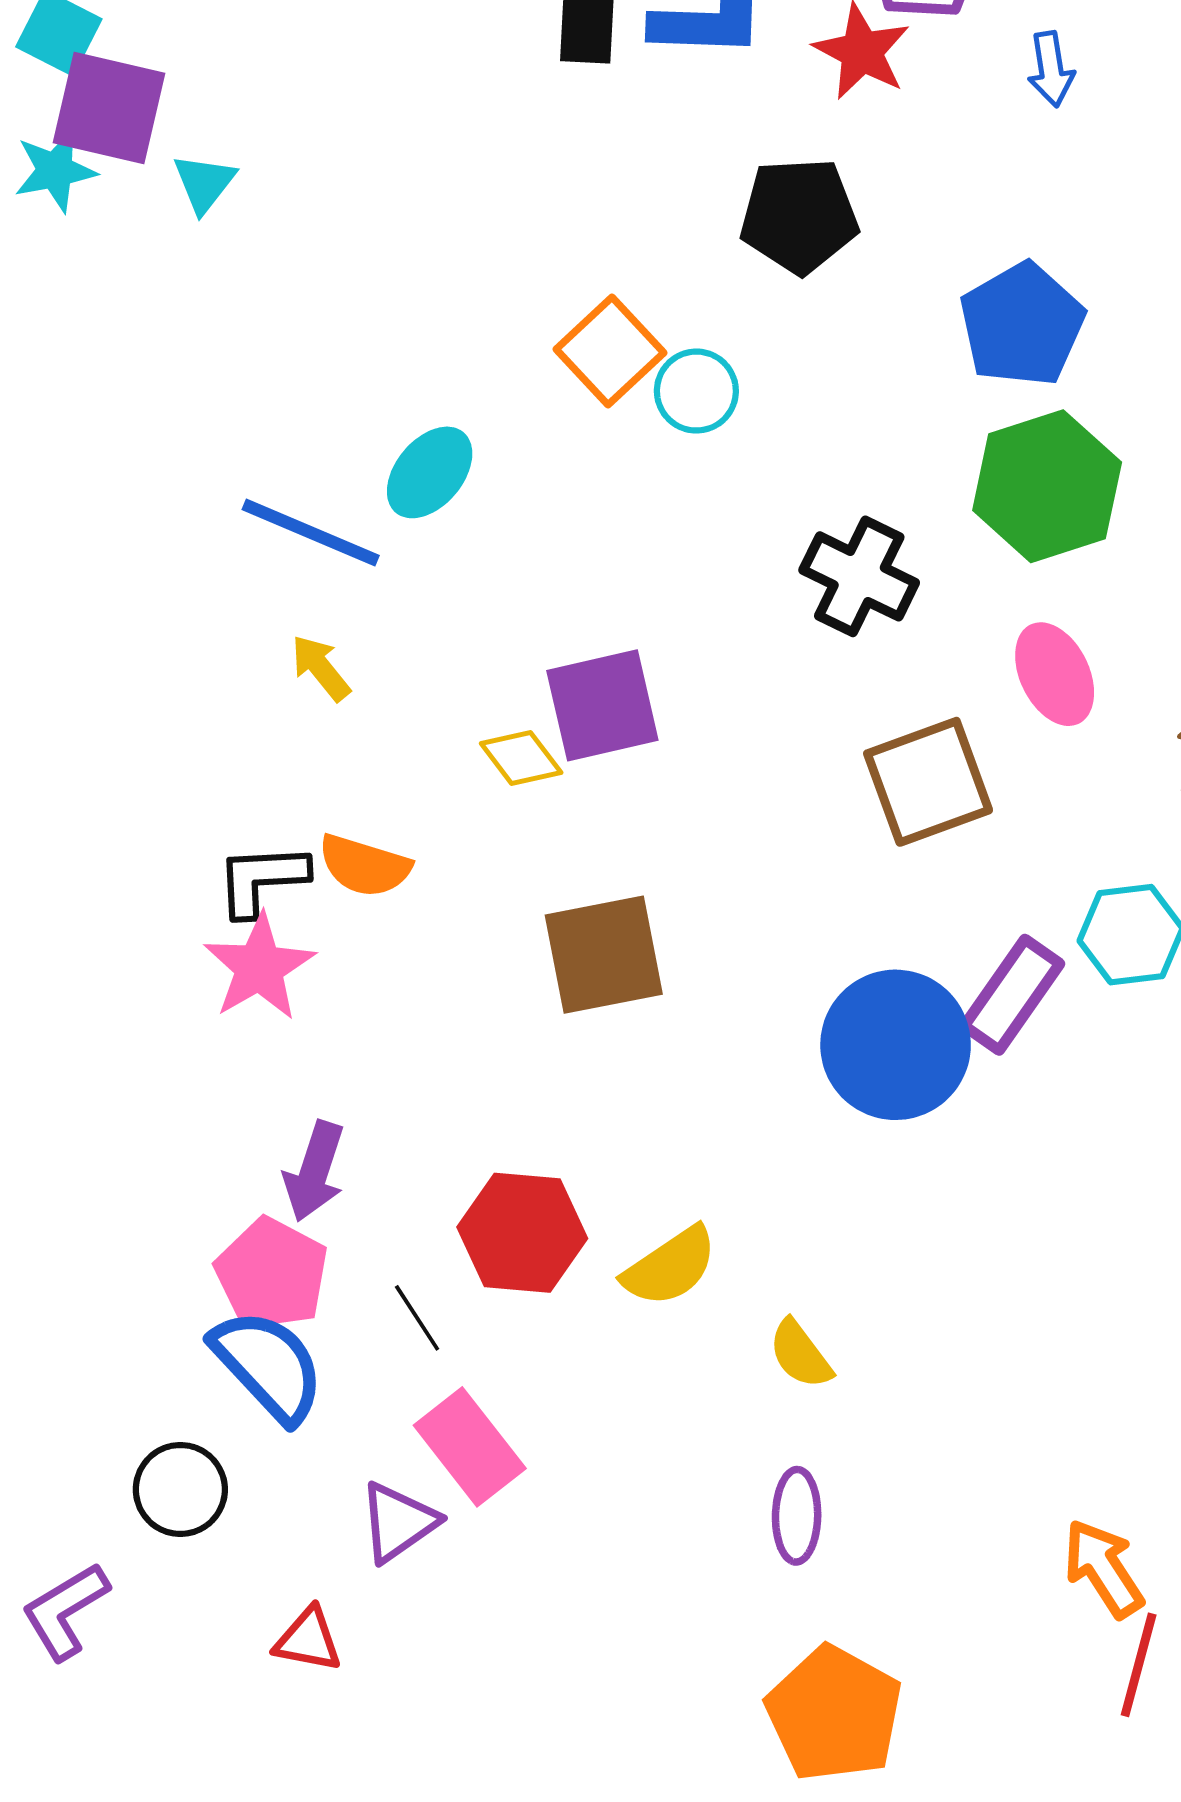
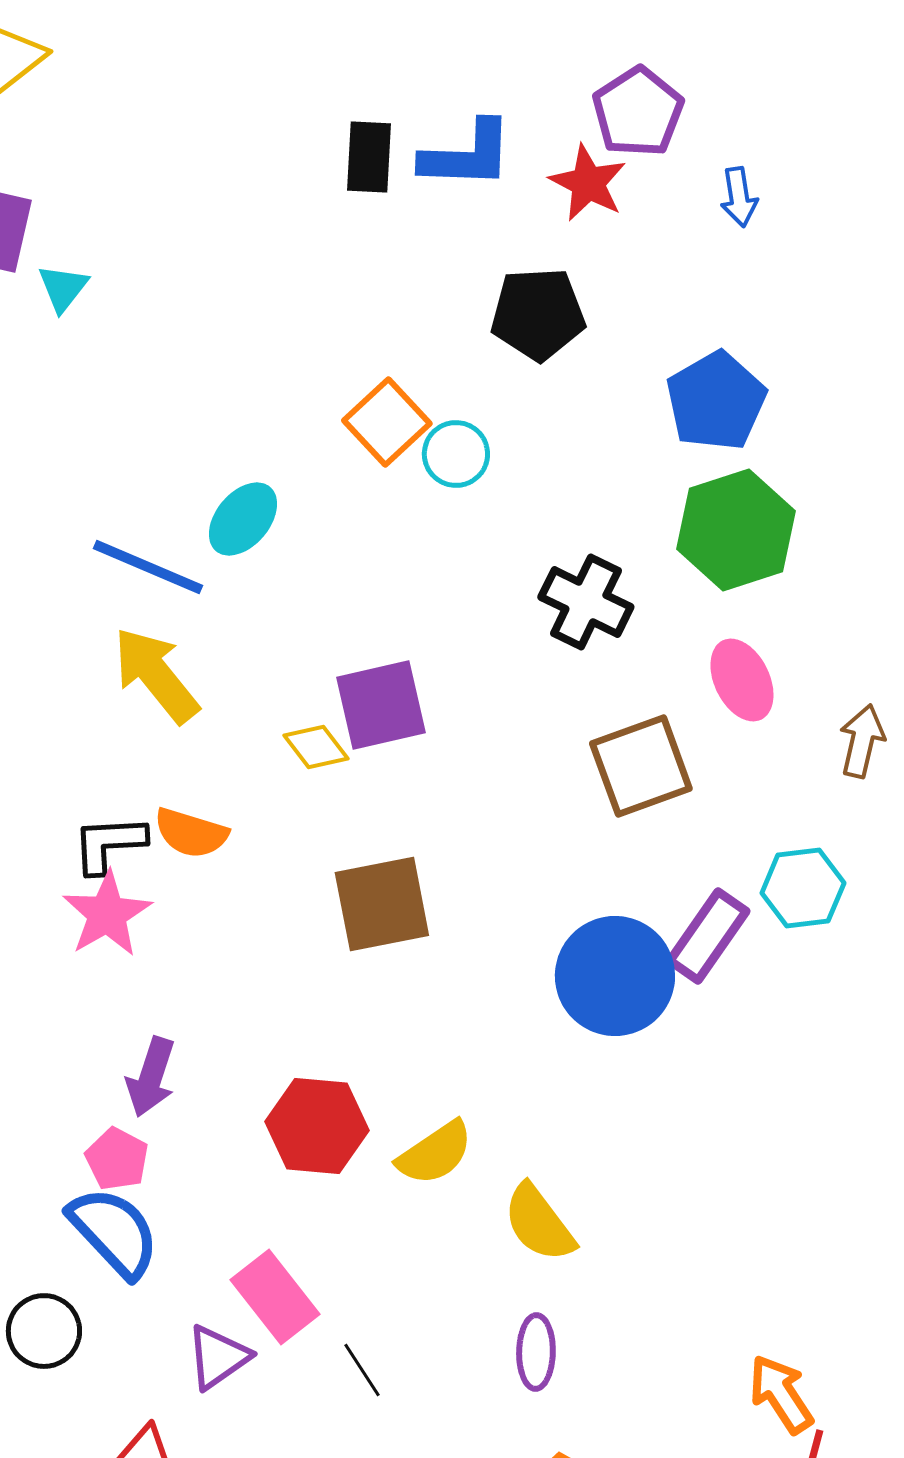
yellow arrow: (321, 668) -> (156, 675), size x1.8
pink pentagon: (272, 1274) -> (117, 1159), size x0.7
black line: (417, 1318) -> (362, 1370), moved
yellow semicircle: (800, 1354) -> (539, 1223), size x1.4

